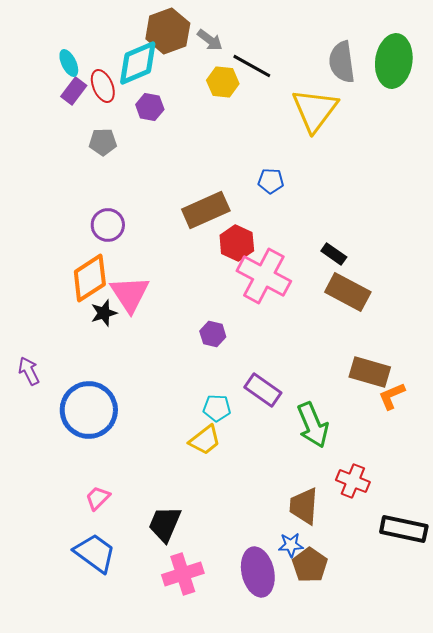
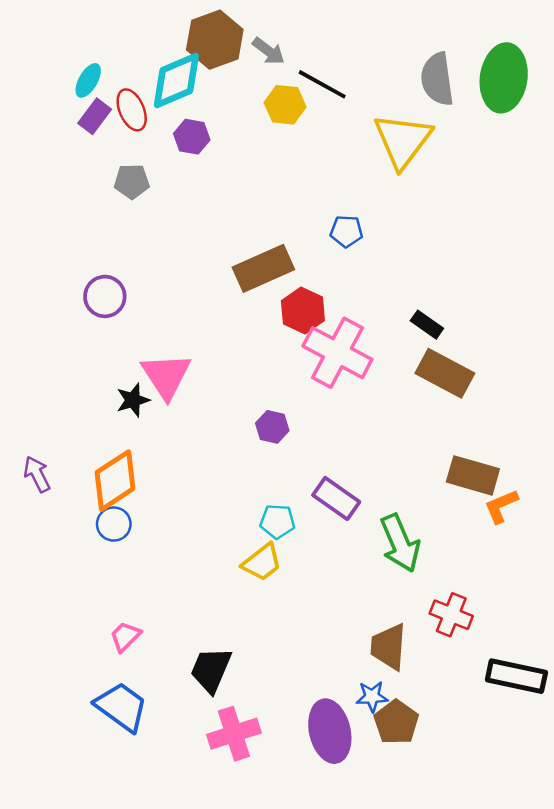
cyan ellipse: (69, 63) -> (88, 80), turned 56
purple circle: (108, 225) -> (105, 296), moved
orange diamond: (90, 278) -> (115, 481), moved
blue circle: (89, 410) -> (114, 524), size x0.5

